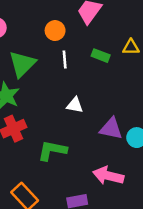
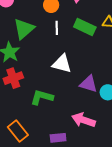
green rectangle: (101, 56) -> (85, 27), size x1.5
white triangle: (75, 105) -> (62, 64), size x1.5

